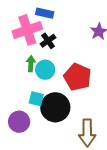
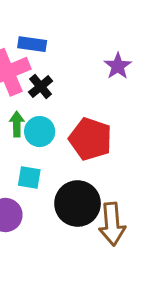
black circle: (55, 107) -> (78, 204), moved

